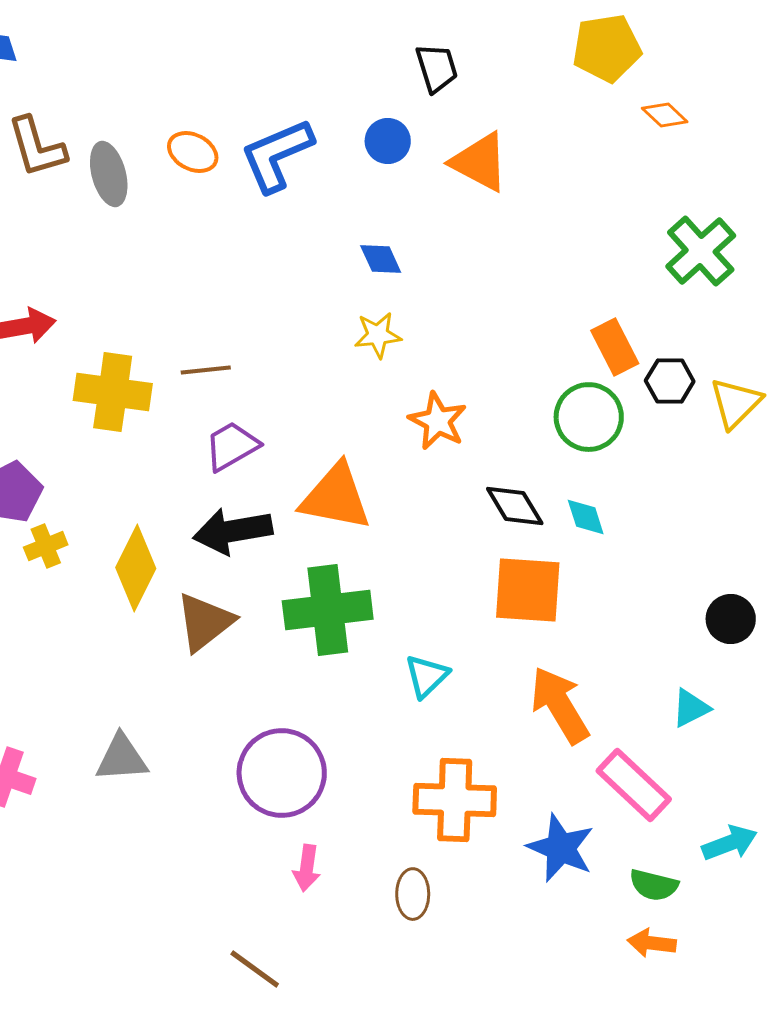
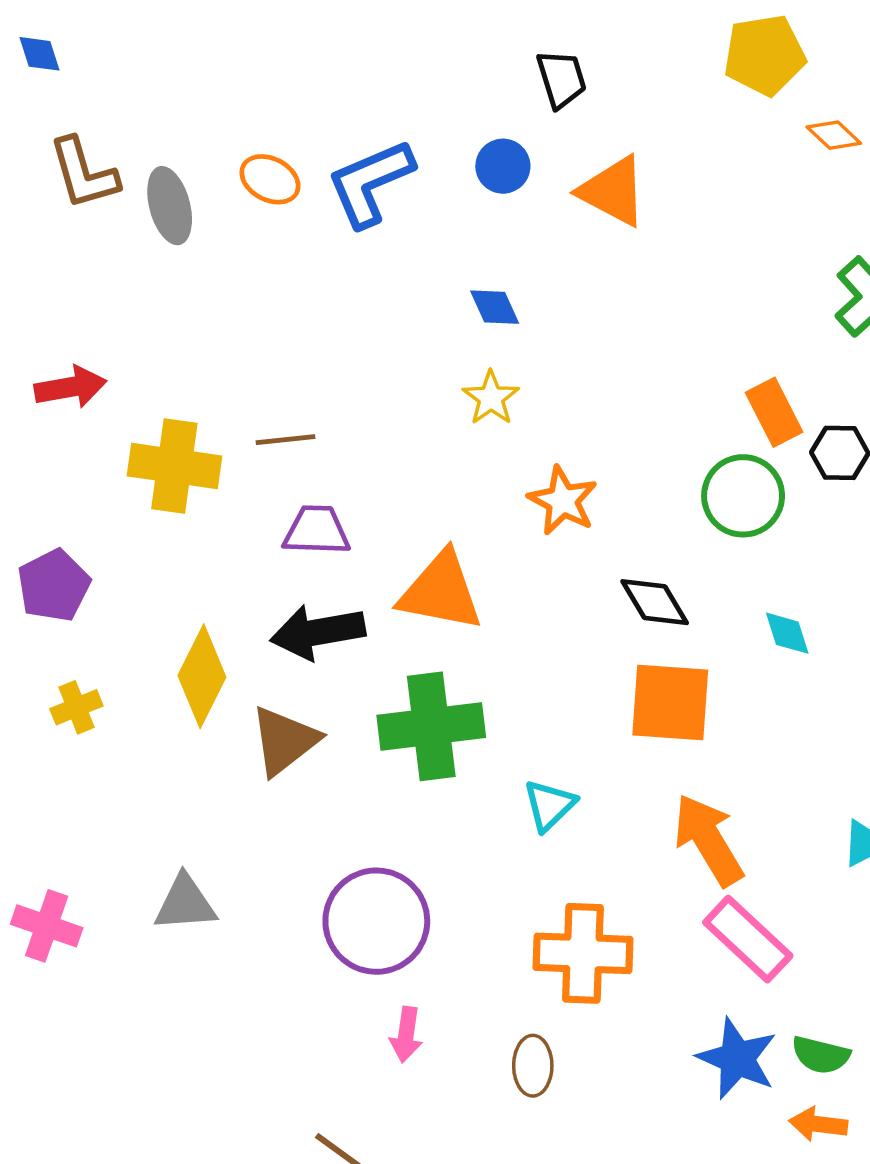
yellow star: (378, 335) -> (491, 398), turned -30
purple trapezoid: (232, 446) -> (317, 531), turned 32
cyan diamond: (586, 517) -> (787, 633), moved
yellow cross: (46, 546) -> (76, 707), moved
pink rectangle: (634, 785) -> (748, 939), moved
blue star: (561, 848) -> (737, 1059), moved

